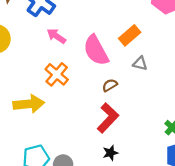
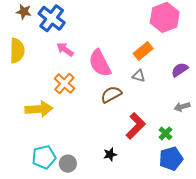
orange rectangle: (130, 35) -> (143, 51), moved
brown semicircle: (110, 85) -> (111, 94), size x1.5
red L-shape: (108, 118) -> (136, 126), moved

